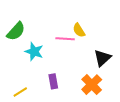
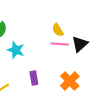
pink line: (65, 39) -> (60, 44), moved
black triangle: (102, 58) -> (80, 44), moved

